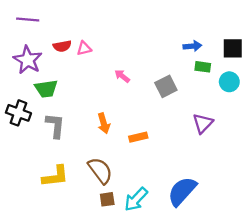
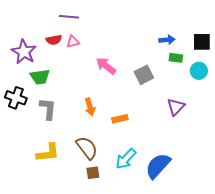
purple line: (28, 20) -> (69, 17), moved
pink arrow: (122, 76) -> (106, 66), size x1.5
cyan arrow: (136, 199) -> (126, 159), moved

